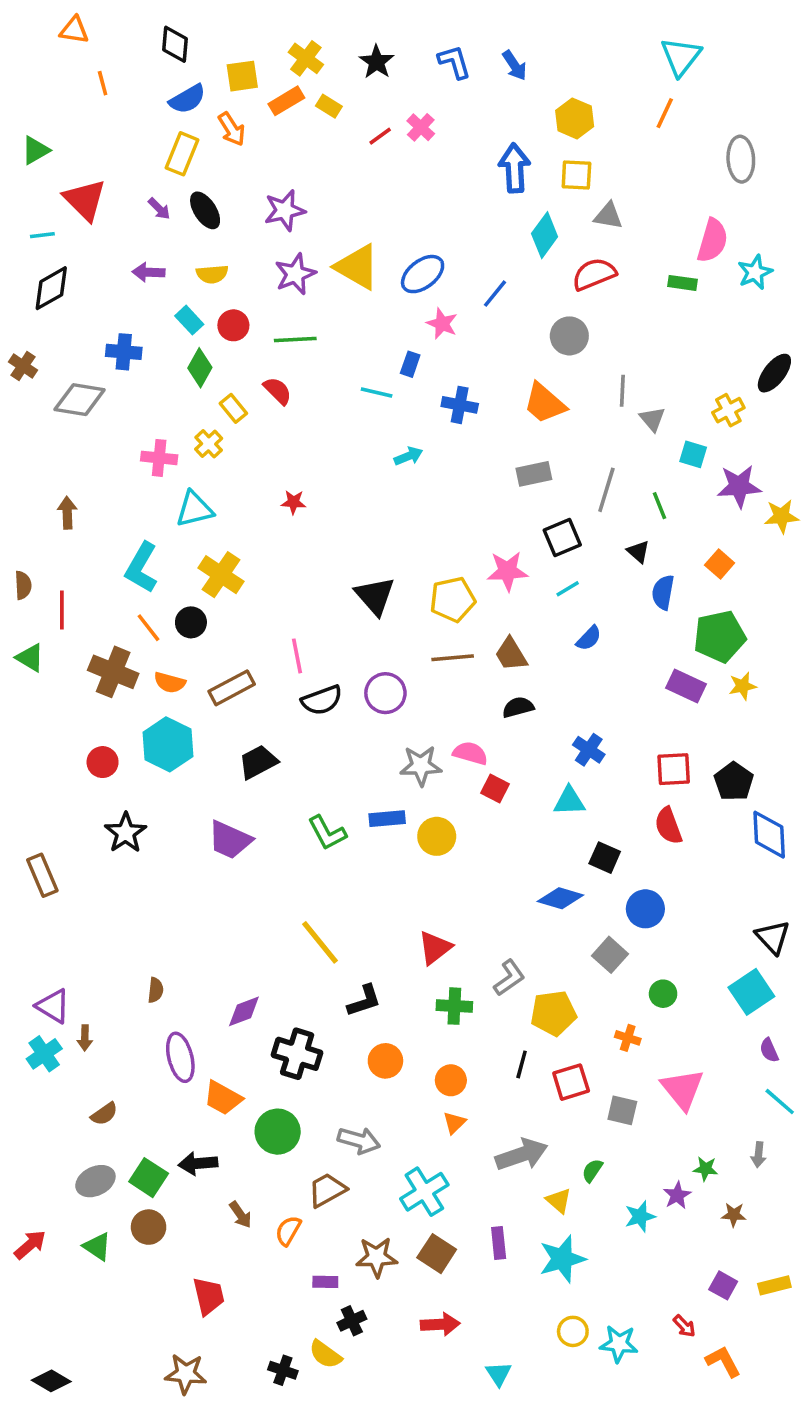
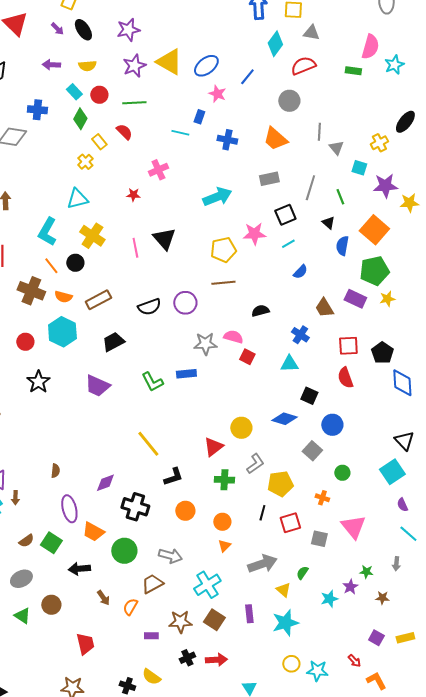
cyan arrow: (408, 456) -> (217, 197), moved, size x1.8
pink cross: (159, 458) -> (158, 170), moved, turned -30
orange square: (720, 564) -> (374, 230), size x1.8
black triangle: (375, 596) -> (164, 239), moved
brown trapezoid: (511, 654) -> (324, 308), moved
pink line: (297, 656) -> (135, 248), moved
yellow circle: (437, 836) -> (241, 428), moved
green square: (149, 1178) -> (51, 543), moved
black cross: (352, 1321) -> (187, 658), moved

